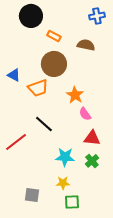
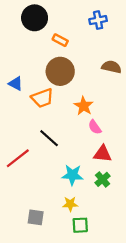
blue cross: (97, 16) -> (98, 20), moved
brown semicircle: (86, 45) -> (111, 67), moved

